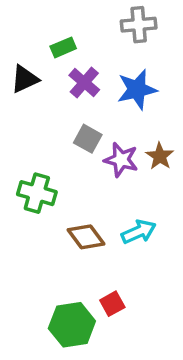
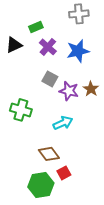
cyan arrow: (139, 232) -> (63, 123), moved
brown diamond: (86, 237) -> (49, 154), moved

